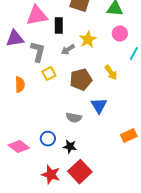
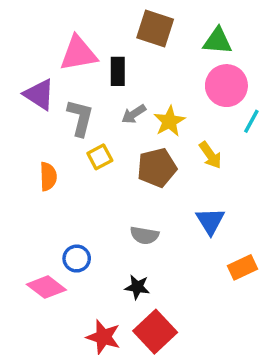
pink circle: (120, 34) -> (226, 86), size x1.5
purple triangle: (15, 39) -> (39, 94), turned 42
yellow star: (88, 40) -> (169, 121), moved
blue triangle: (99, 106) -> (210, 221), moved
blue circle: (48, 139) -> (77, 259), moved

